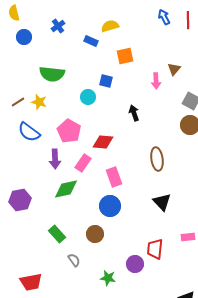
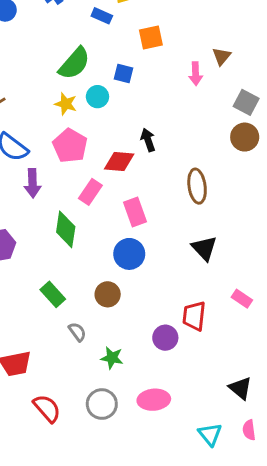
green semicircle: (52, 74) -> (74, 63), moved, turned -55
yellow star: (39, 102) -> (66, 104), moved
black arrow: (134, 113) -> (148, 140), moved
purple arrow: (55, 159) -> (33, 183), moved
green diamond: (66, 189) -> (66, 229), turned -70
pink rectangle: (188, 237) -> (242, 299), turned 40
green star: (108, 278) -> (112, 358), moved

